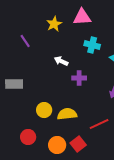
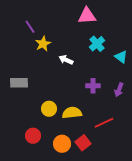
yellow star: (54, 24) -> (43, 44), moved
purple line: (25, 41) -> (30, 27), moved
cyan cross: (92, 45) -> (97, 44), turned 35
purple cross: (79, 78) -> (93, 86), moved

